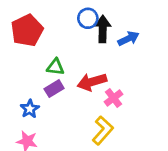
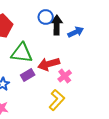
green triangle: (55, 67) -> (22, 53), size x1.6
purple rectangle: (54, 89) -> (28, 75), moved

